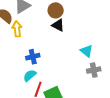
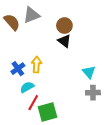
yellow arrow: (17, 29) -> (36, 65), moved
blue cross: (33, 57) -> (18, 69), moved, turned -32

